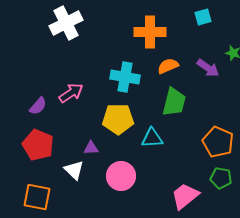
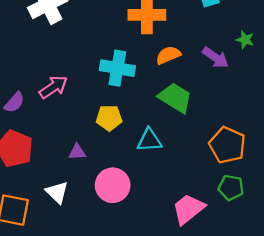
green trapezoid: (174, 102) -> (175, 98), turned -72
yellow pentagon: (118, 119) -> (109, 118), size x0.7
white triangle: (74, 170) -> (57, 192), moved

